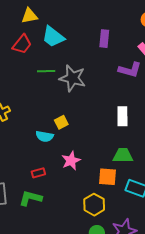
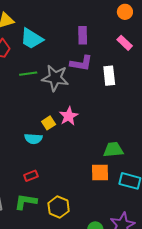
purple L-shape: (130, 70) -> (81, 63), moved
white rectangle: (122, 116) -> (109, 76), moved
pink star: (71, 161) -> (69, 116), moved
yellow hexagon: (94, 205) -> (59, 207), moved

